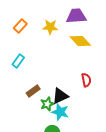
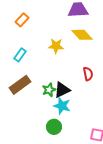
yellow star: (50, 27) -> (56, 46), moved
brown rectangle: (33, 91) -> (20, 85), moved, size x1.5
green star: (47, 104) -> (49, 90), moved

